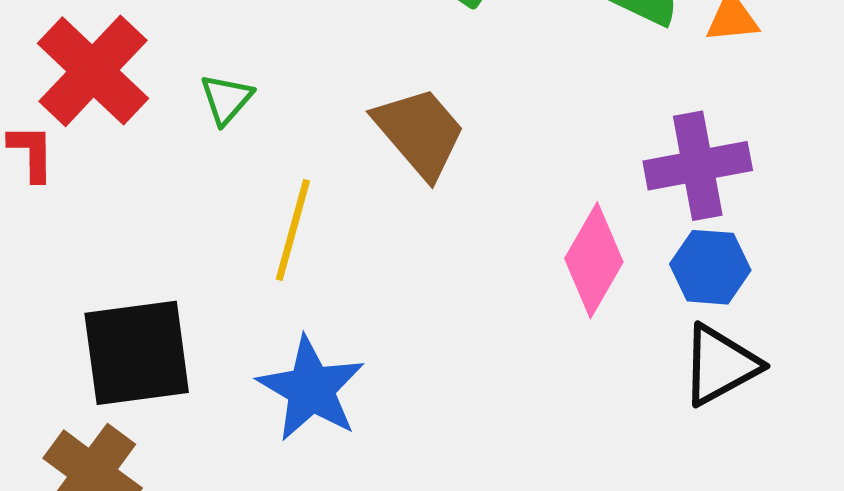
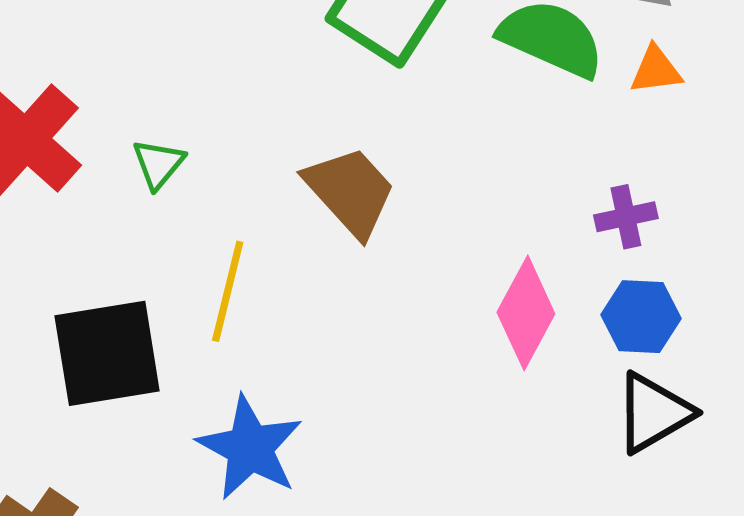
purple cross: (698, 166) -> (626, 217), size x0.6
black square: (137, 353) -> (107, 353), moved

